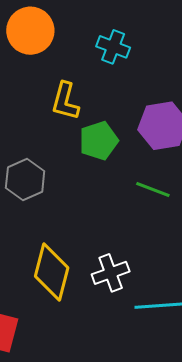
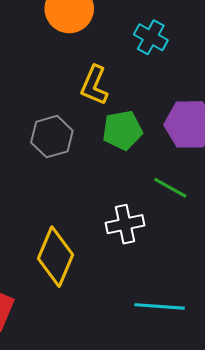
gray hexagon: (25, 180) -> (52, 137), moved
white cross: (111, 273) -> (125, 224), moved

